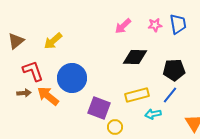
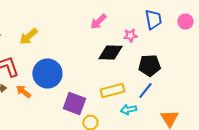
pink star: (155, 25) -> (130, 36), moved
orange arrow: (48, 96) -> (23, 92), size x0.7

